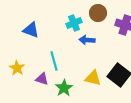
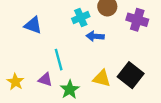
yellow star: (17, 68) -> (15, 82), moved

